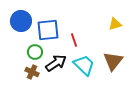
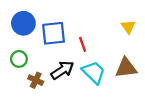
yellow triangle: (115, 24) -> (128, 27), turned -48
green circle: (35, 52) -> (19, 59), moved
brown triangle: (113, 61) -> (126, 68), turned 45

